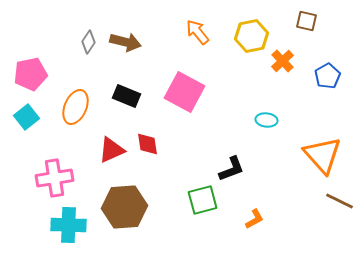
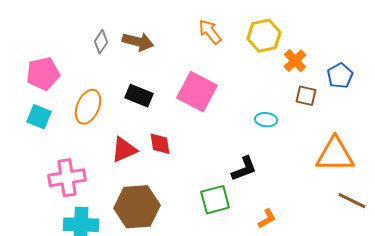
brown square: (306, 21) -> (306, 96), moved
cyan square: (26, 117) -> (39, 117), turned -30
cyan ellipse: (266, 120) -> (266, 120), moved
orange triangle: (322, 155) -> (335, 155), turned -48

